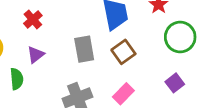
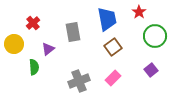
red cross: (33, 19) -> (33, 23), moved
gray rectangle: (84, 49) -> (73, 32), moved

